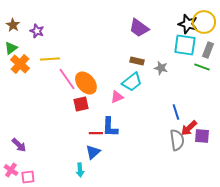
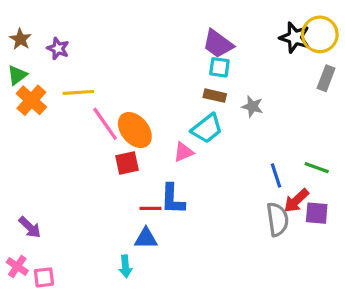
cyan square: (185, 45) -> (219, 67), moved, size x0.6
green line: (202, 67) -> (317, 168), moved
blue triangle: (93, 152) -> (146, 238), turned 42

